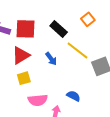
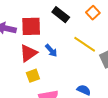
black rectangle: (59, 29) -> (61, 15), moved
blue arrow: (51, 59) -> (51, 51), moved

